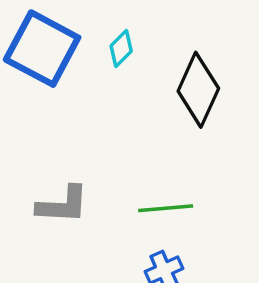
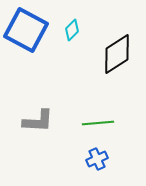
black diamond: (198, 90) -> (117, 54), turned 33

